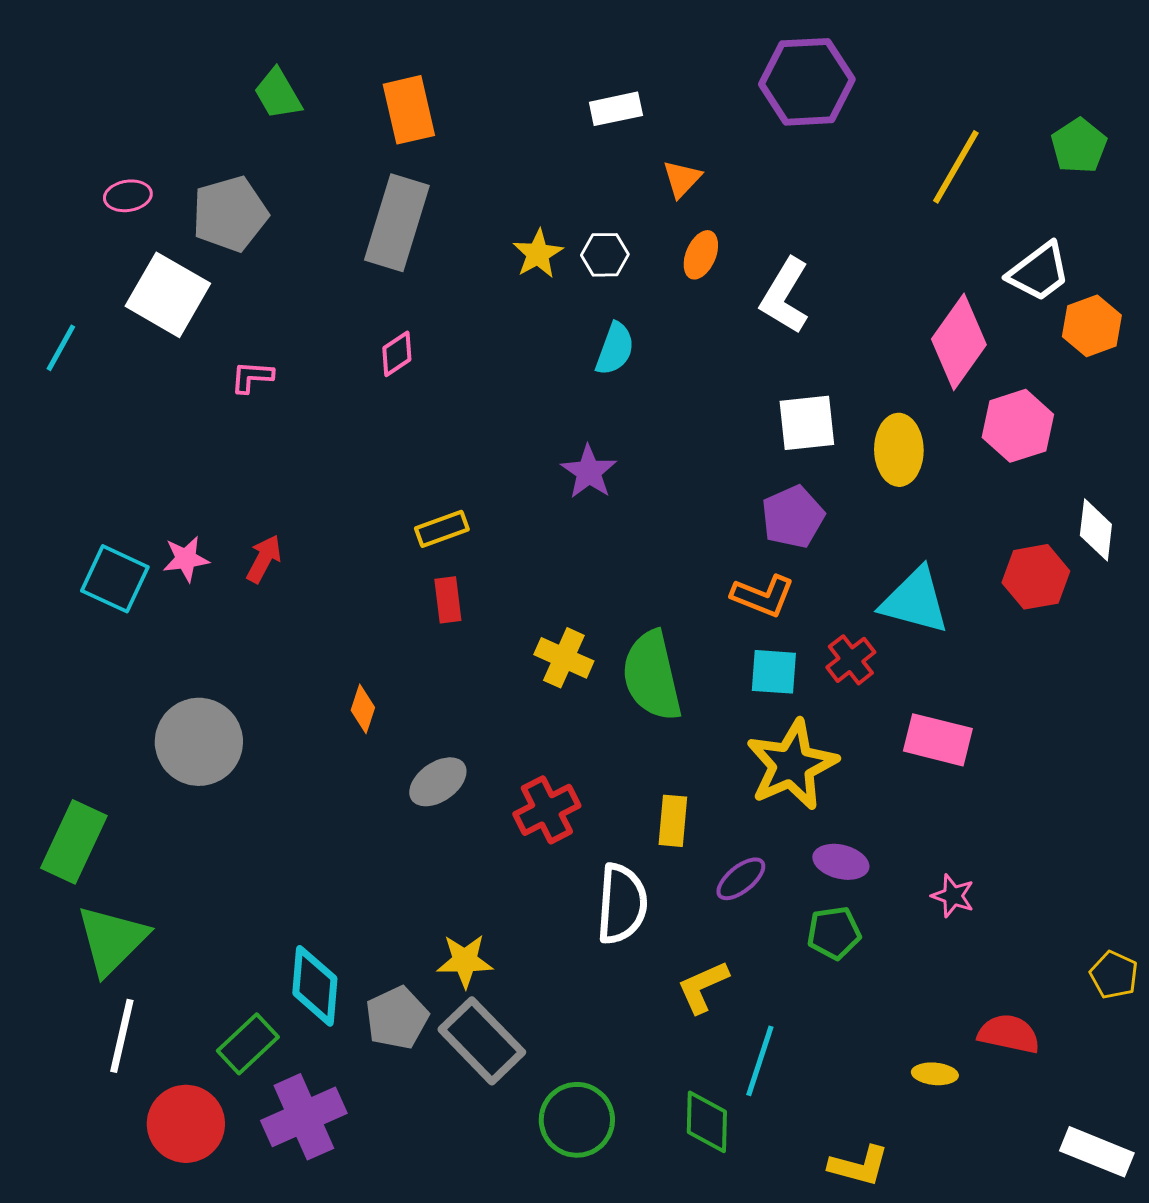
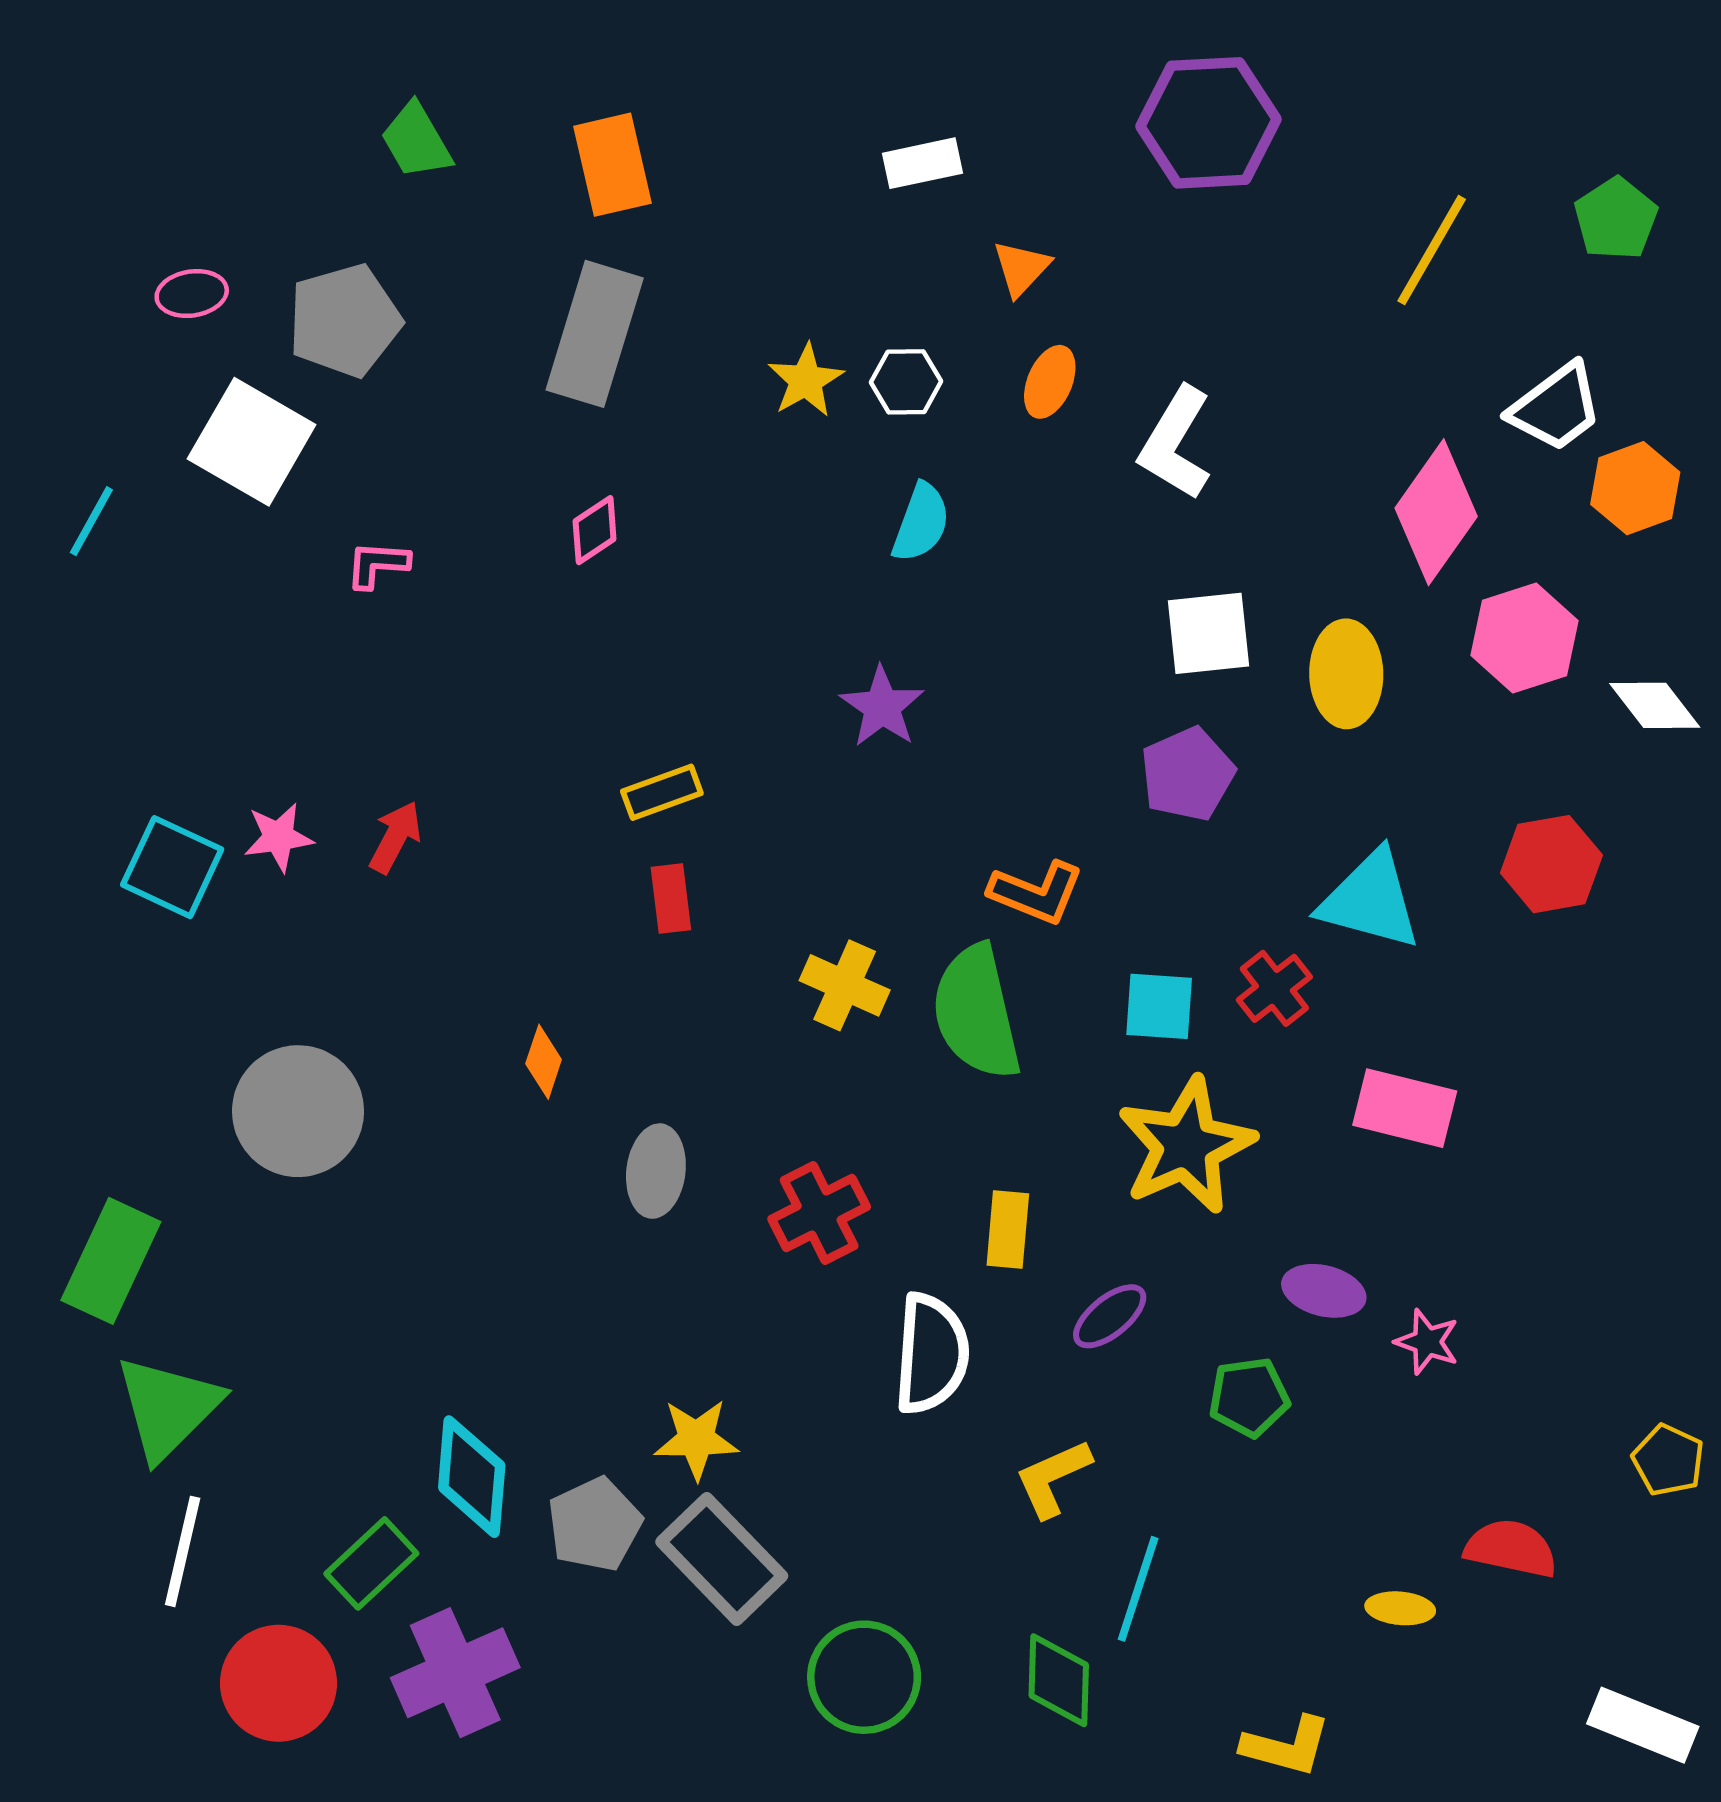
white diamond: (1096, 530) -> (1655, 705), moved, turned -44
orange L-shape: (763, 596) -> (1036, 893), moved
gray ellipse: (438, 782) -> (656, 1171), turned -48
purple ellipse: (841, 862) -> (1324, 1291), moved

